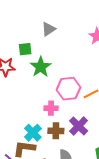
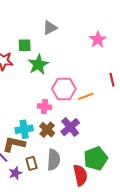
brown cross: (56, 131) -> (47, 130), turned 35
cyan cross: (33, 133) -> (24, 129), turned 30

